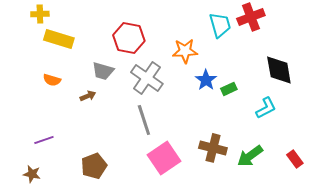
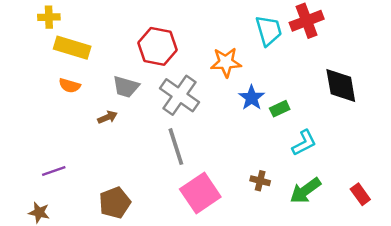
orange semicircle: (52, 80) -> (70, 85), moved
cyan L-shape: (266, 108) -> (304, 143), moved
brown cross: (213, 148) -> (260, 181), size x0.6

